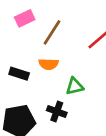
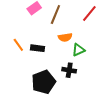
orange semicircle: (49, 64) -> (65, 37), moved

